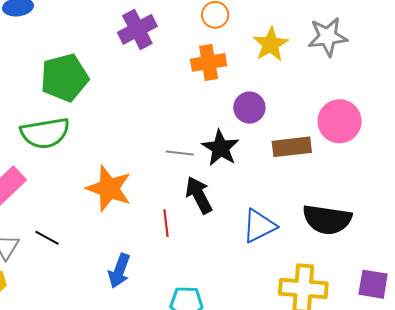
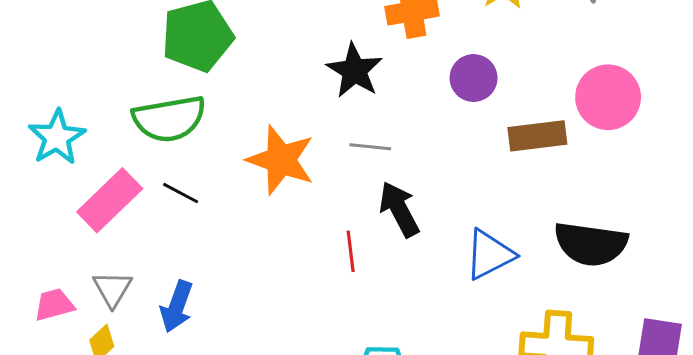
black star: (220, 148) -> (354, 71), moved
orange star: (109, 188) -> (281, 160), moved
black line: (47, 238) -> (181, 193), moved
blue arrow: (119, 271) -> (177, 306), moved

